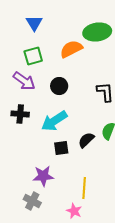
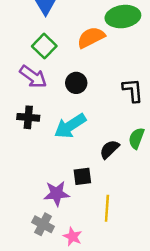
green square: (33, 56) -> (44, 46), turned -30
black square: (61, 148) -> (82, 176), moved
pink star: (74, 211) -> (73, 237), moved

